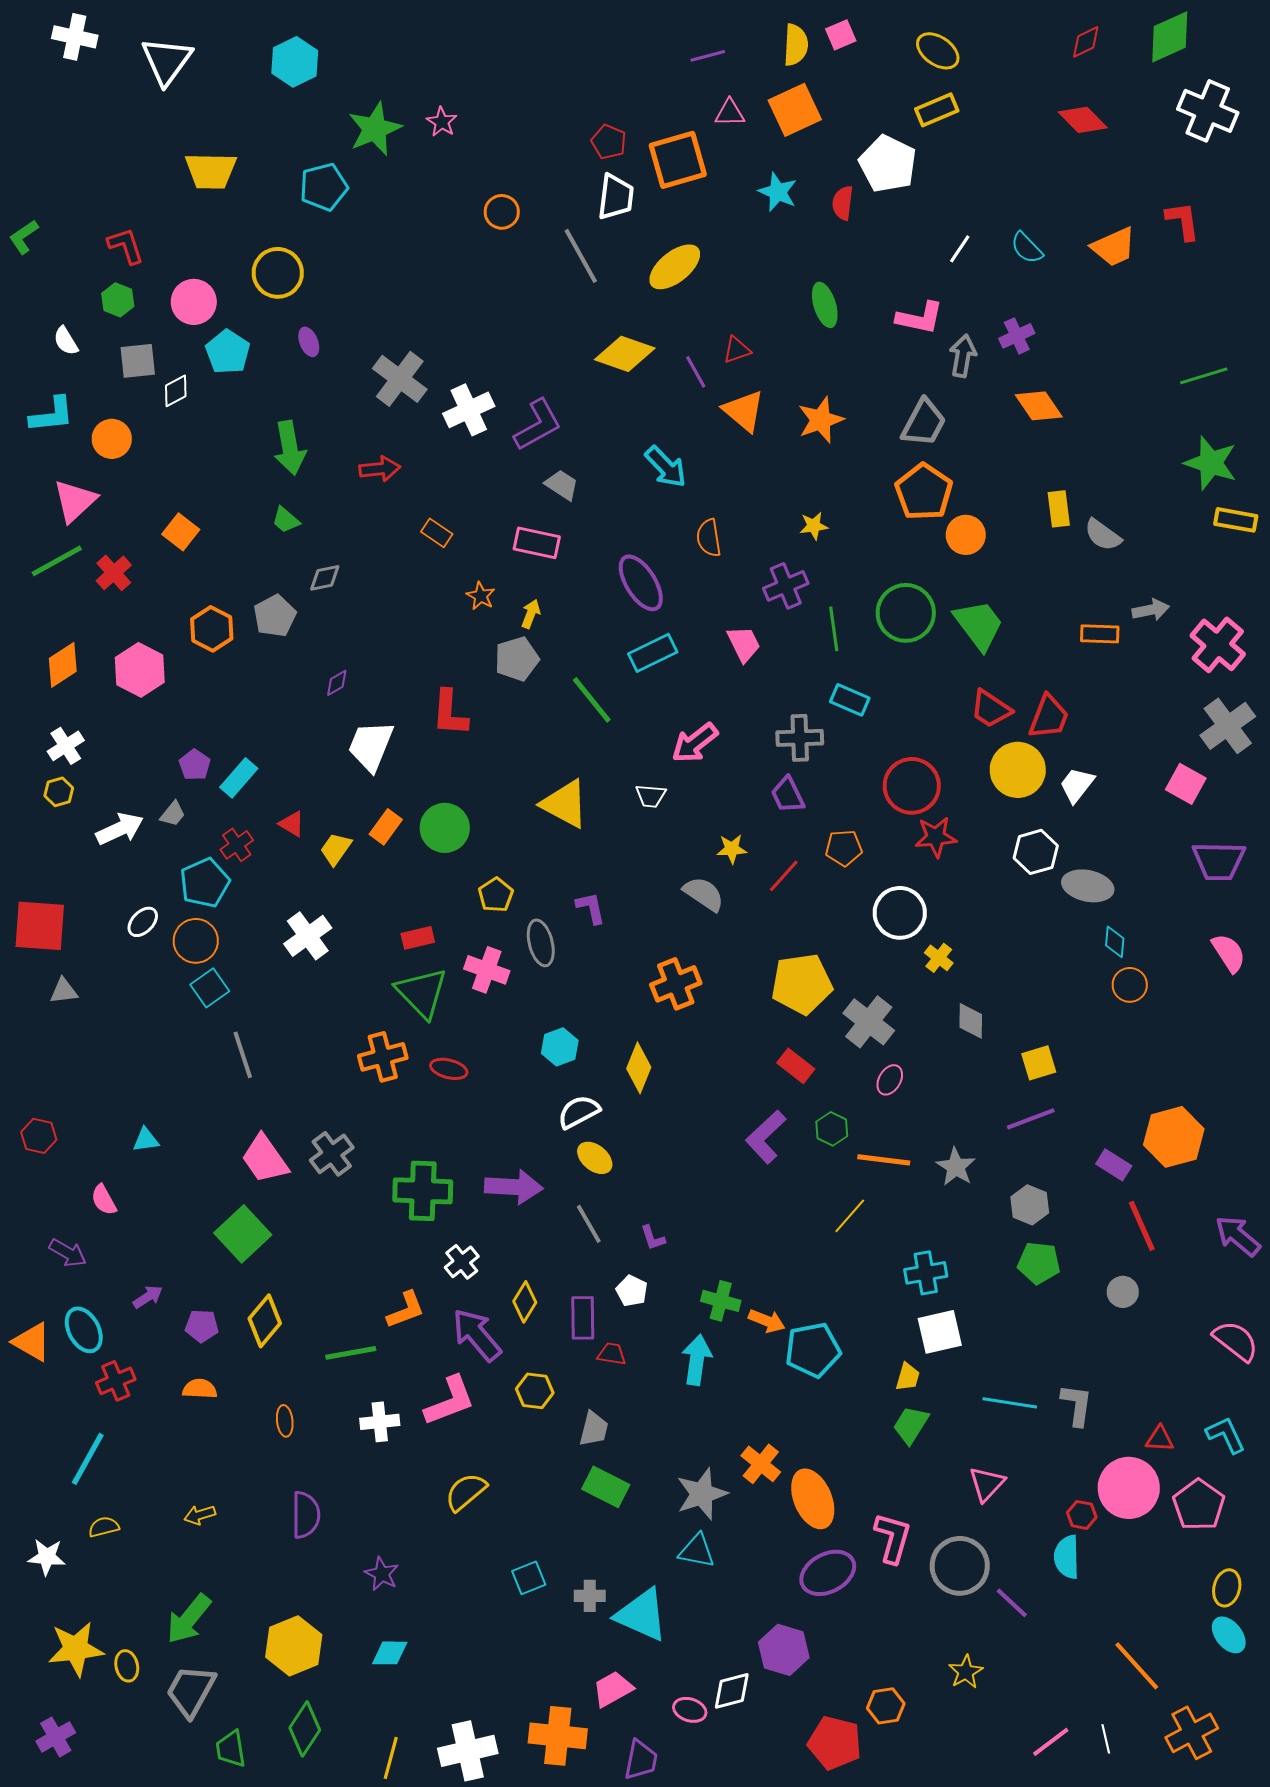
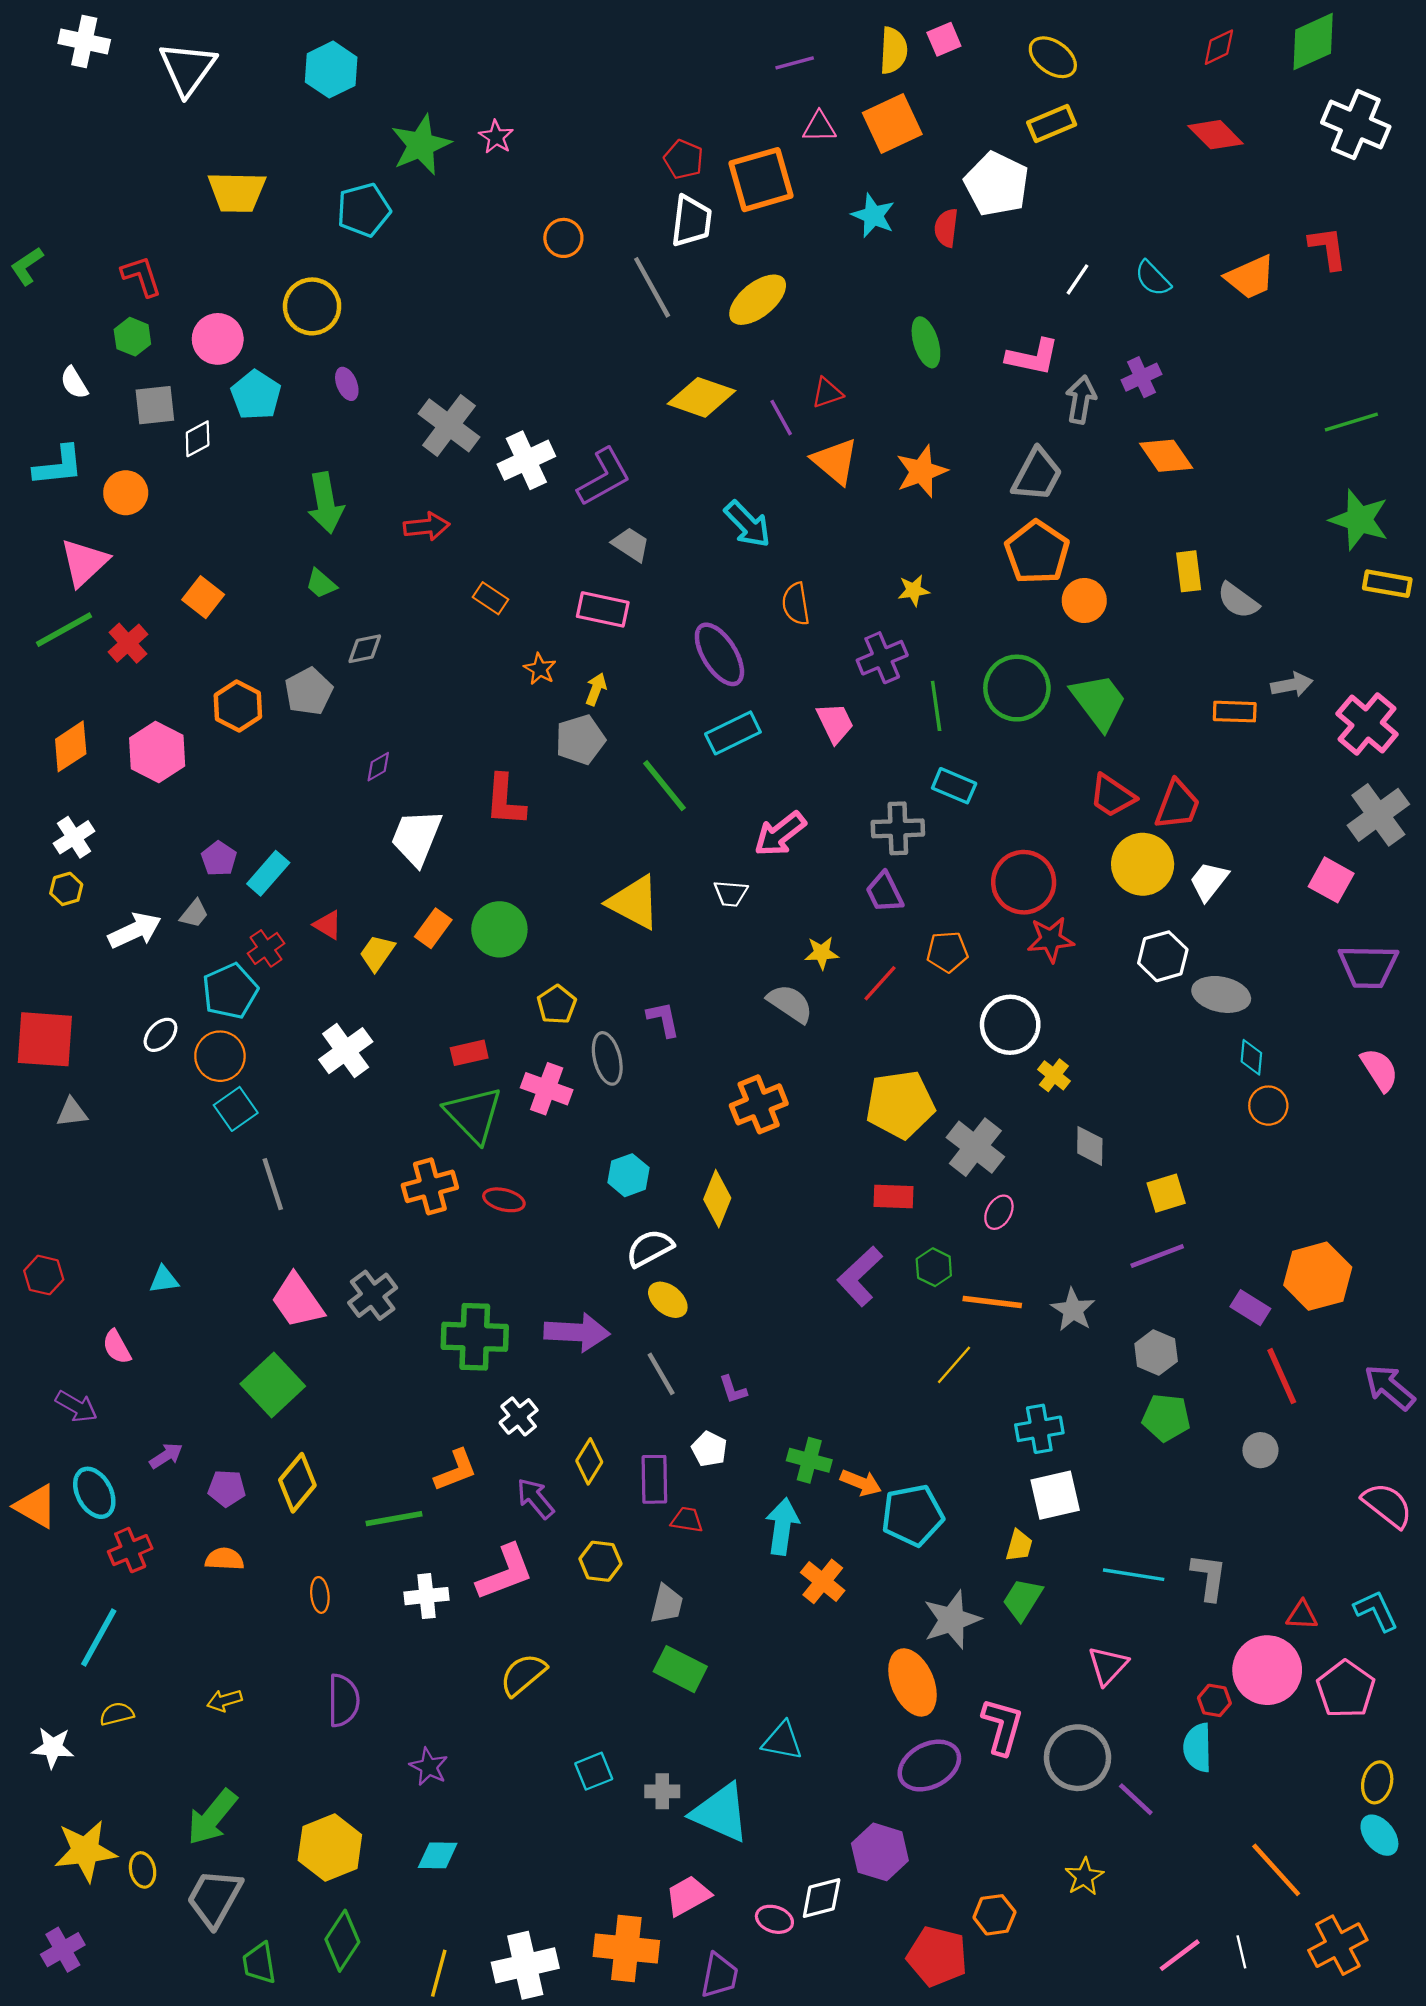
red rectangle: (796, 1066) -> (893, 1196), turned -36
purple arrow: (477, 1335) -> (535, 1498), size x0.7
orange cross: (761, 1464) -> (823, 1581), moved
gray star: (702, 1494) -> (952, 1620), moved

